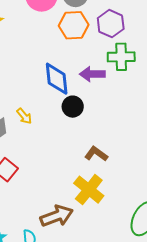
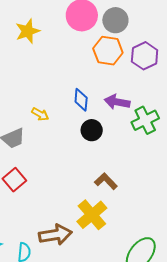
green cross: (121, 57) -> (145, 120), moved, turned -36
blue diamond: (57, 79) -> (81, 100), size x0.7
yellow arrow: (24, 116) -> (40, 114), moved, turned -30

